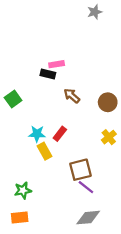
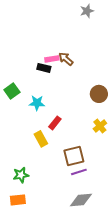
brown arrow: (72, 96) -> (66, 59), moved
cyan star: (37, 134) -> (37, 103), moved
purple line: (86, 187) -> (79, 172), turned -56

